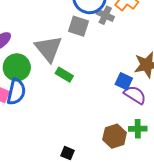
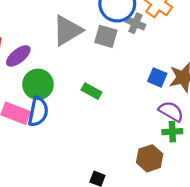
gray triangle: (48, 49) -> (67, 30), moved, turned 40
blue square: (124, 81) -> (157, 77), moved
green cross: (138, 129) -> (172, 132), moved

